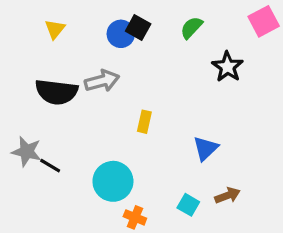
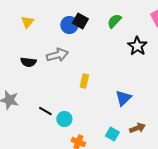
black semicircle: (56, 92) -> (28, 62), size x0.6
black line: (50, 166) -> (45, 111), moved
cyan circle: (113, 181) -> (64, 119), size x0.6

